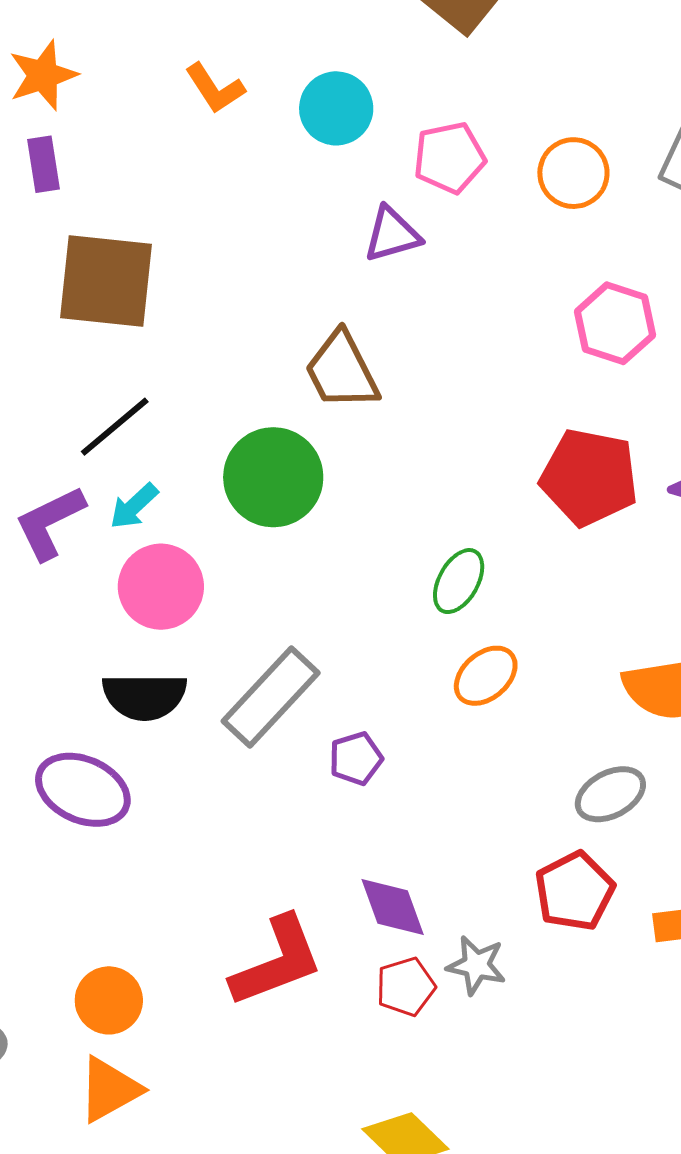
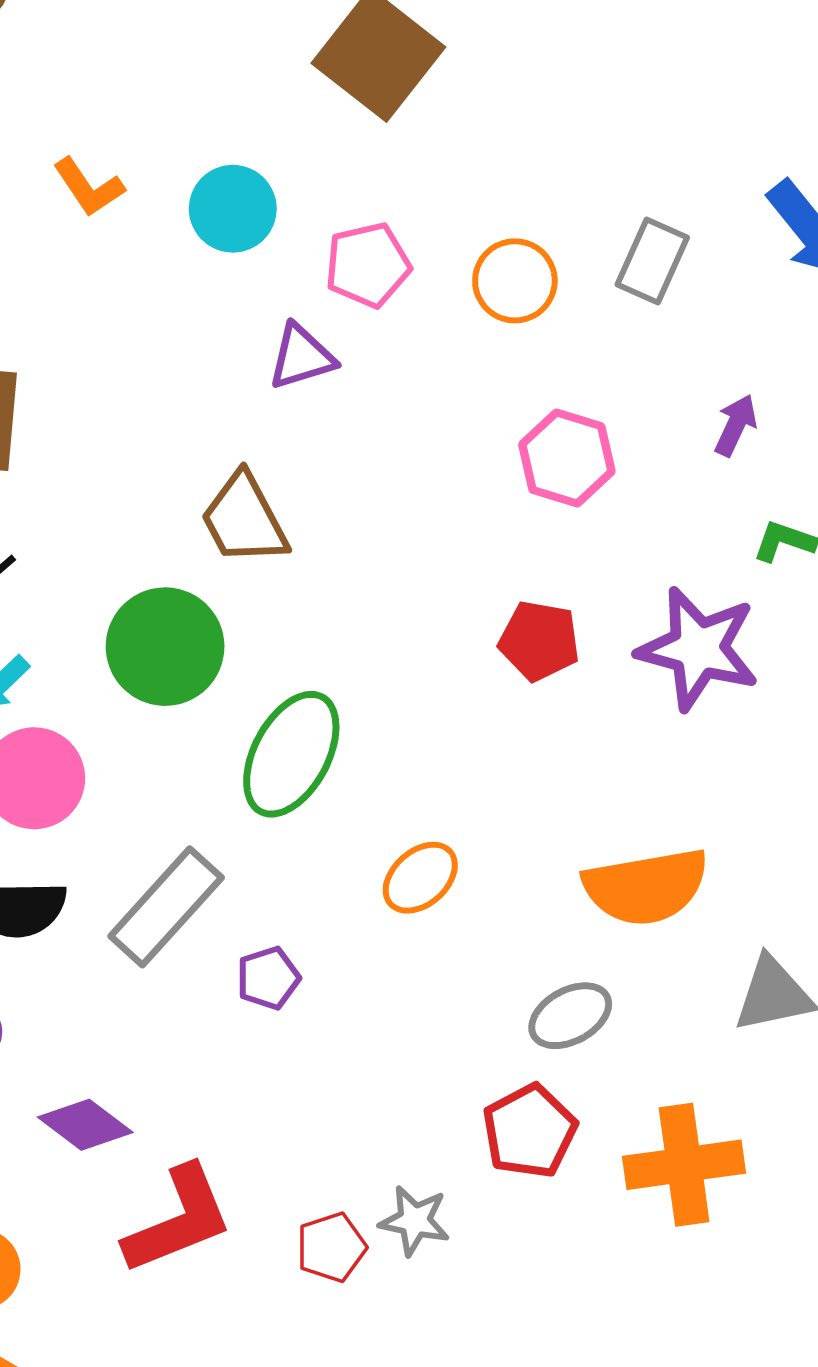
red pentagon: (589, 477) -> (539, 641), size x0.7
green ellipse: (459, 581) -> (291, 754), moved, size x1.6
purple diamond: (393, 907) -> (85, 1125), moved, turned -32

